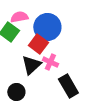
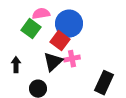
pink cross: (50, 62) -> (72, 59), turned -35
black rectangle: (68, 86) -> (104, 83), moved, turned 55

